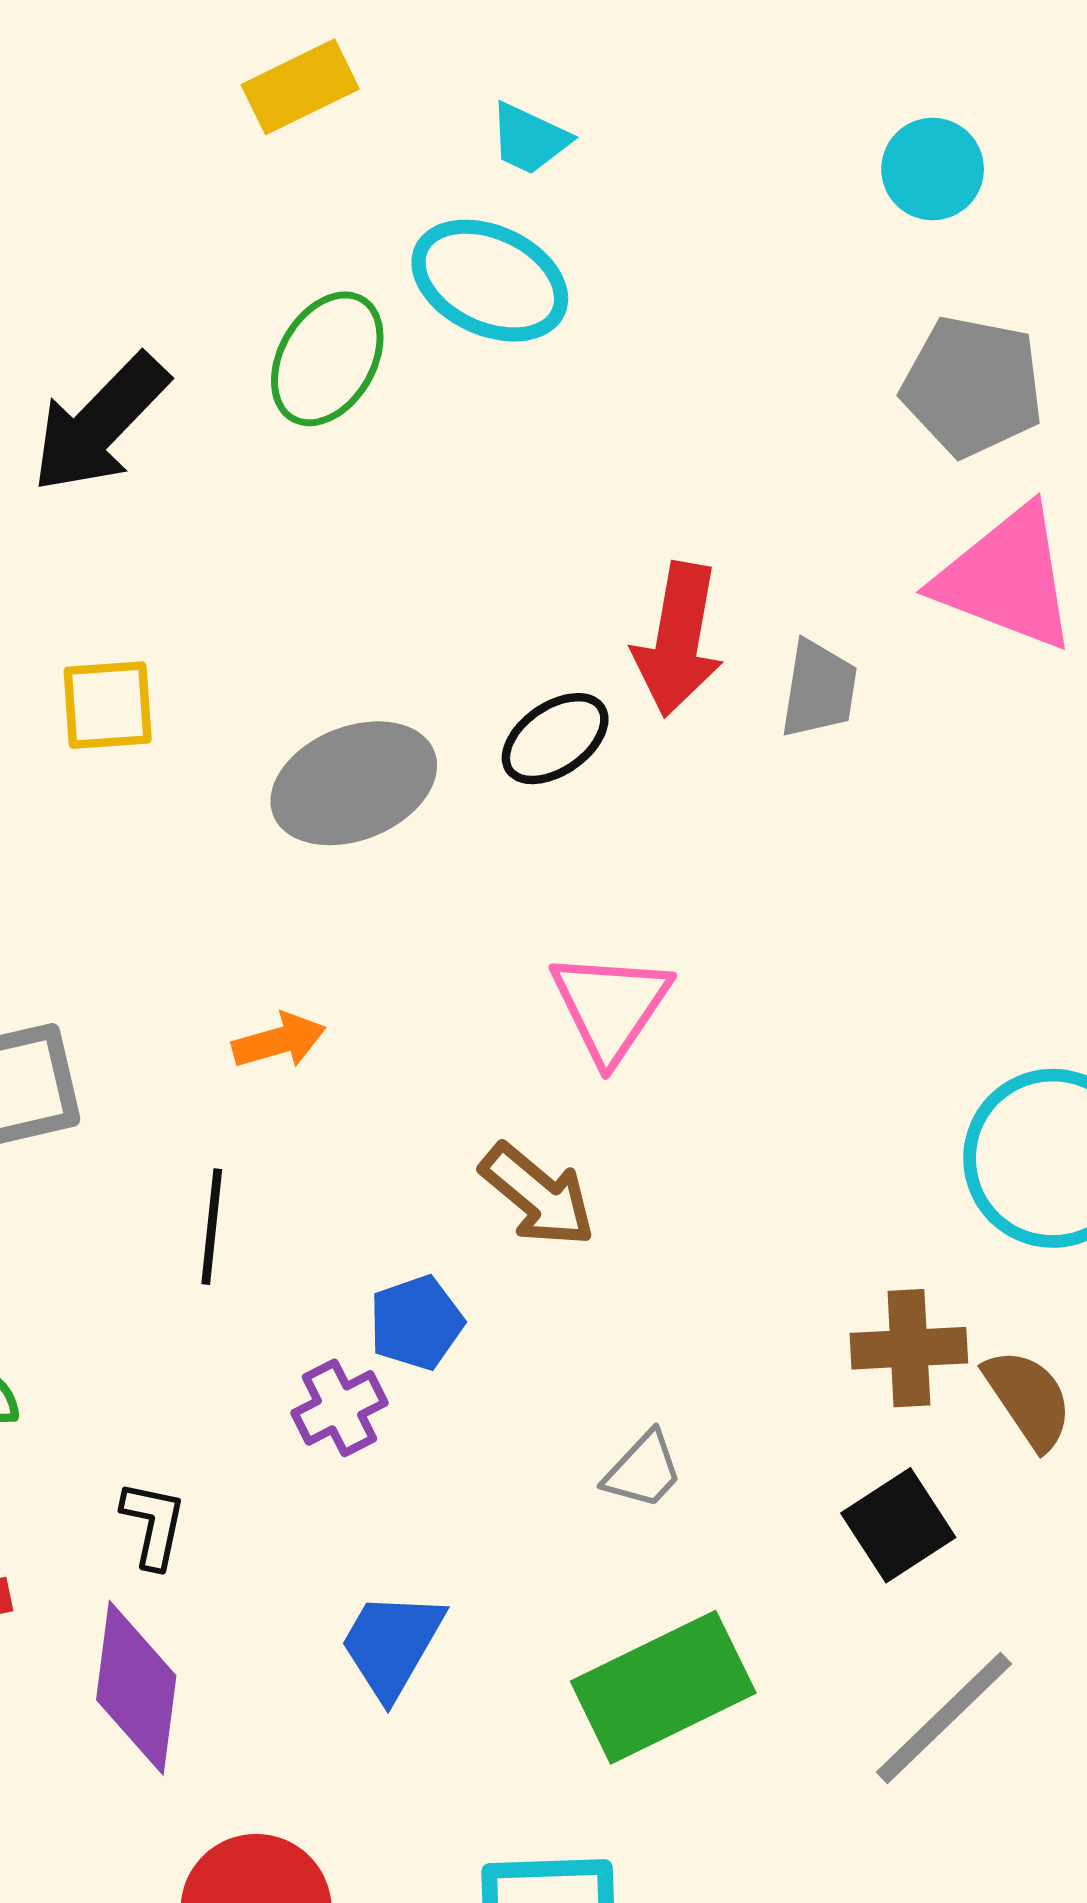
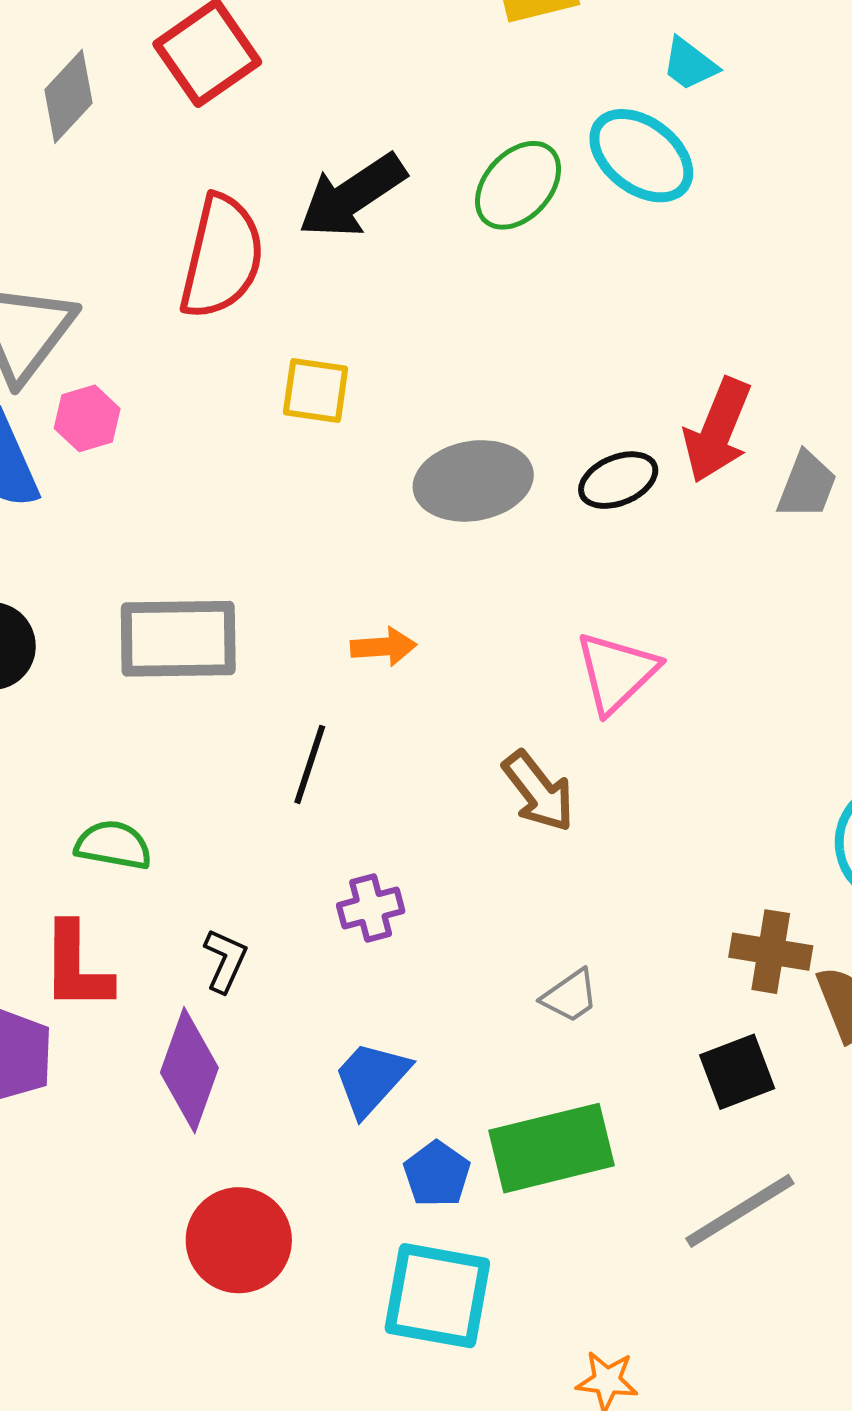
blue pentagon: (416, 1323) -> (437, 1174), moved, turned -30

